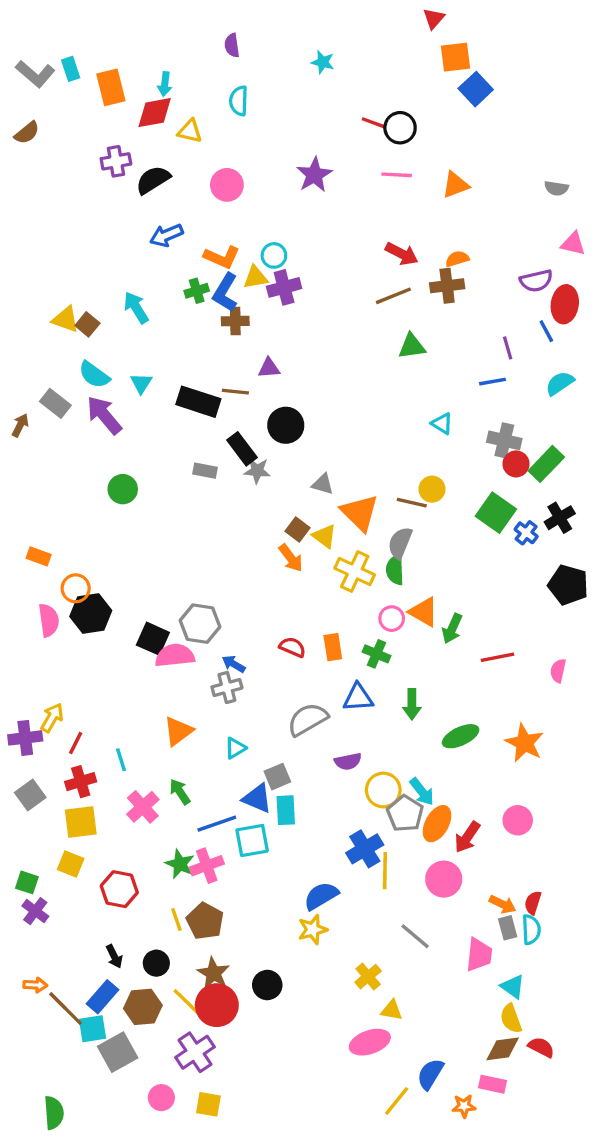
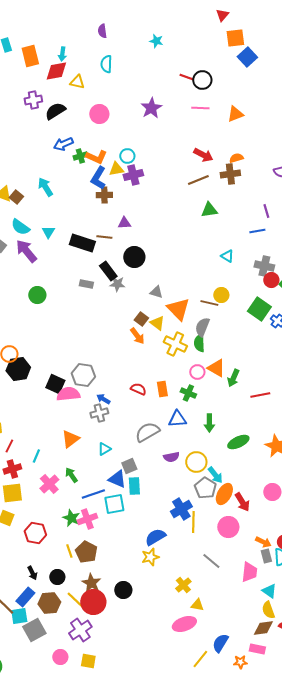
green cross: (197, 291) -> (80, 156), moved
cyan line: (121, 760) -> (36, 456), turned 40
yellow circle: (383, 790) -> (196, 462), moved
red arrow: (467, 837) -> (242, 502), turned -66

